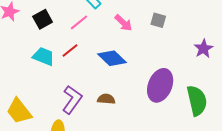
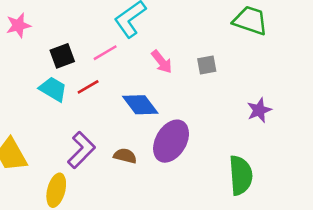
black square: (43, 19) -> (62, 56), moved
gray square: (158, 20) -> (207, 65), turned -35
purple ellipse: (160, 85) -> (171, 141), moved

